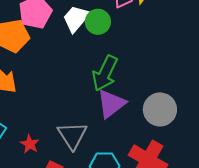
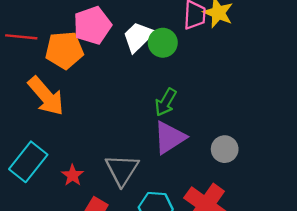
green arrow: (105, 73) -> (166, 102), size x0.7
gray circle: (160, 109) -> (225, 149), size x0.7

